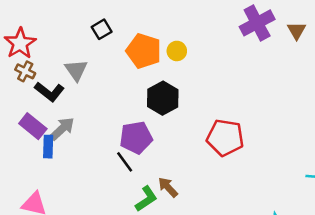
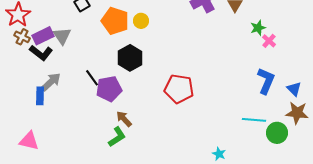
purple rectangle: (33, 126) -> (43, 36), moved, turned -65
black line: (125, 162) -> (92, 78), moved
brown arrow: (168, 187) -> (124, 119), moved

